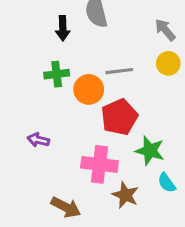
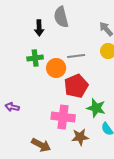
purple arrow: (38, 140) -> (12, 107), moved
brown star: (125, 195) -> (80, 137), turned -30

